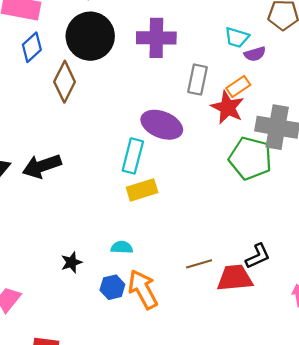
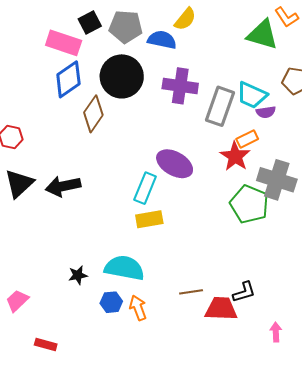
cyan trapezoid: (237, 37) -> (252, 95), size x1.4
blue diamond: (32, 47) -> (68, 79), size x1.4
gray rectangle: (197, 80) -> (220, 106), moved, size x1.4
cyan semicircle: (122, 247) -> (124, 268), size x2.0
orange arrow: (143, 289) -> (138, 308), size x0.7

